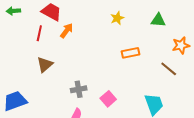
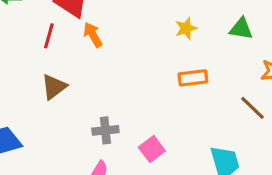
yellow star: (117, 18) -> (186, 28), moved
orange arrow: (67, 31) -> (93, 35), turned -70

